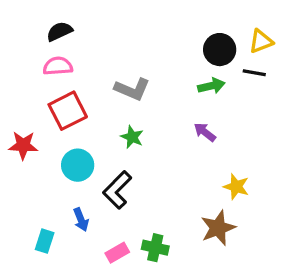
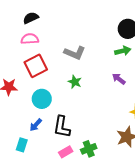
black L-shape: (117, 190) -> (62, 127), moved, turned -35
blue arrow: (81, 220) -> (36, 125), moved, turned 64
green cross: (155, 248) -> (89, 149), turned -35

